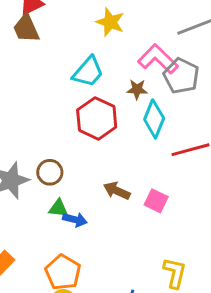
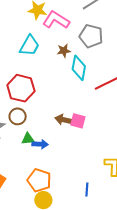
pink L-shape: (158, 59) -> (56, 20), moved
red hexagon: (97, 118) -> (21, 88), moved
pink square: (156, 201) -> (78, 121), moved

